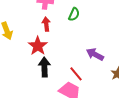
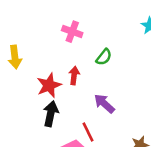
red arrow: (46, 24) -> (74, 76), moved
purple arrow: (95, 54) -> (104, 104), moved

